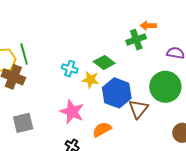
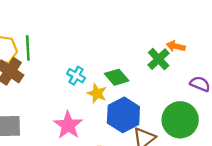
green cross: (136, 40) -> (159, 59), turned -36

